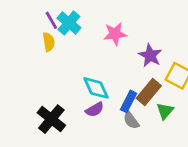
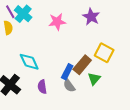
purple star: (150, 55) -> (91, 17), moved
cyan diamond: (96, 88) -> (29, 62), moved
purple semicircle: (95, 110) -> (42, 87), moved, turned 112

